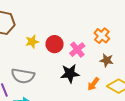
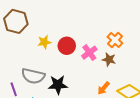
brown star: (107, 60) -> (109, 60), moved
black star: (70, 74) -> (58, 85), moved

